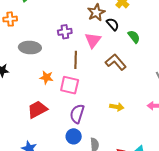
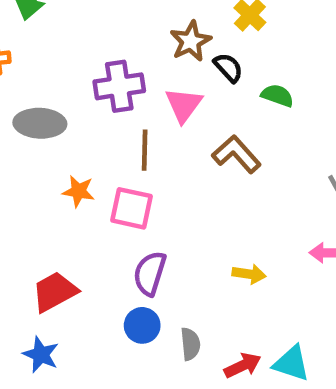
purple cross: (65, 32) -> (119, 86), size x1.5
green semicircle: (134, 37) -> (277, 95), turned -32
yellow arrow: (117, 107) -> (249, 274), moved
red trapezoid: (37, 109) -> (55, 292), moved

